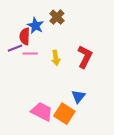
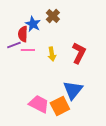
blue triangle: (78, 96) -> (73, 90), size x1.5
orange square: (64, 114) -> (60, 106), turned 30

